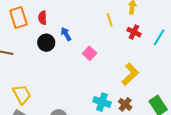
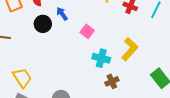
cyan cross: (102, 102) -> (101, 58), moved
brown cross: (125, 104) -> (112, 81), moved, turned 32

